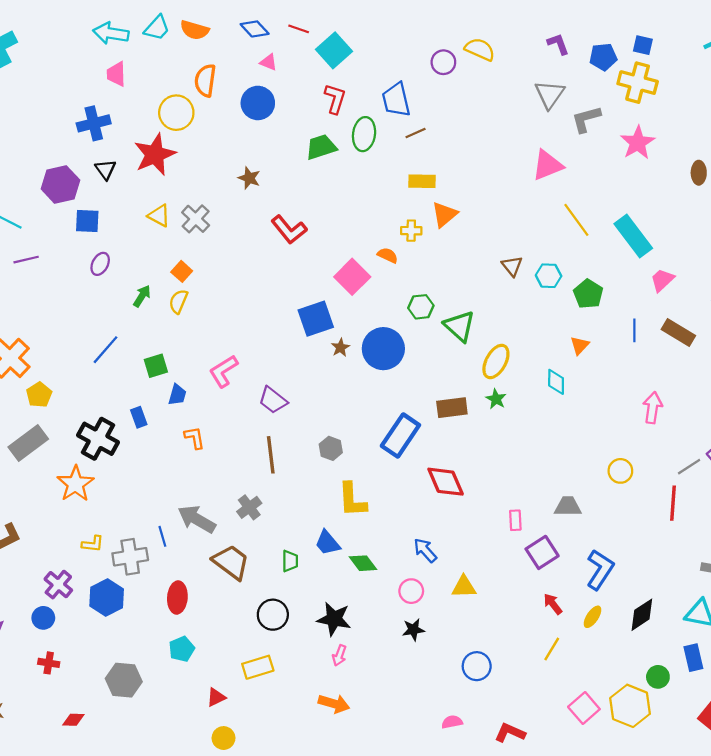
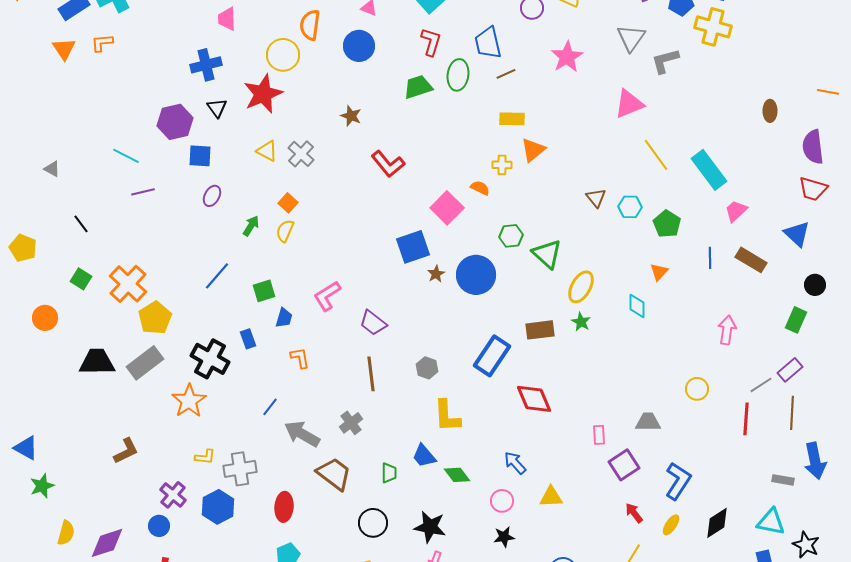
pink star: (638, 143) -> (567, 57), moved
yellow pentagon: (39, 395) -> (155, 318), size x1.4
blue line: (162, 536) -> (270, 407), moved, turned 54

